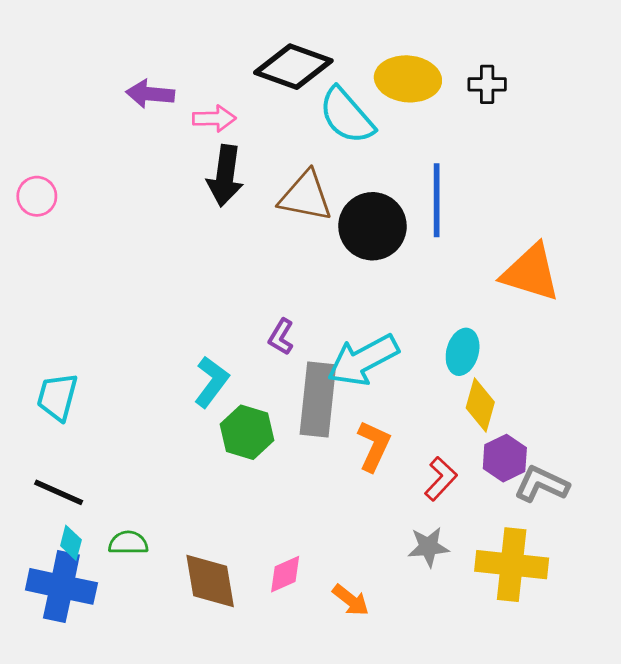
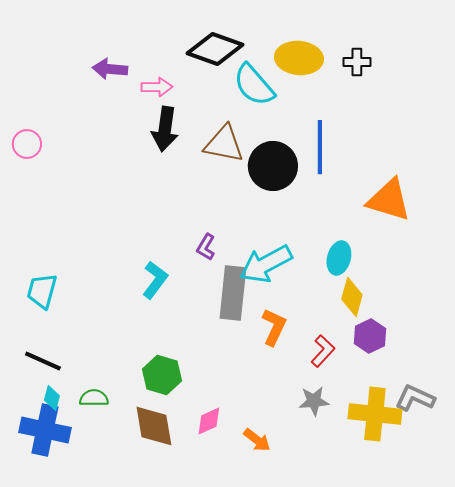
green hexagon: (247, 432) -> (162, 375), moved
gray L-shape: (542, 484) -> (415, 398), moved

